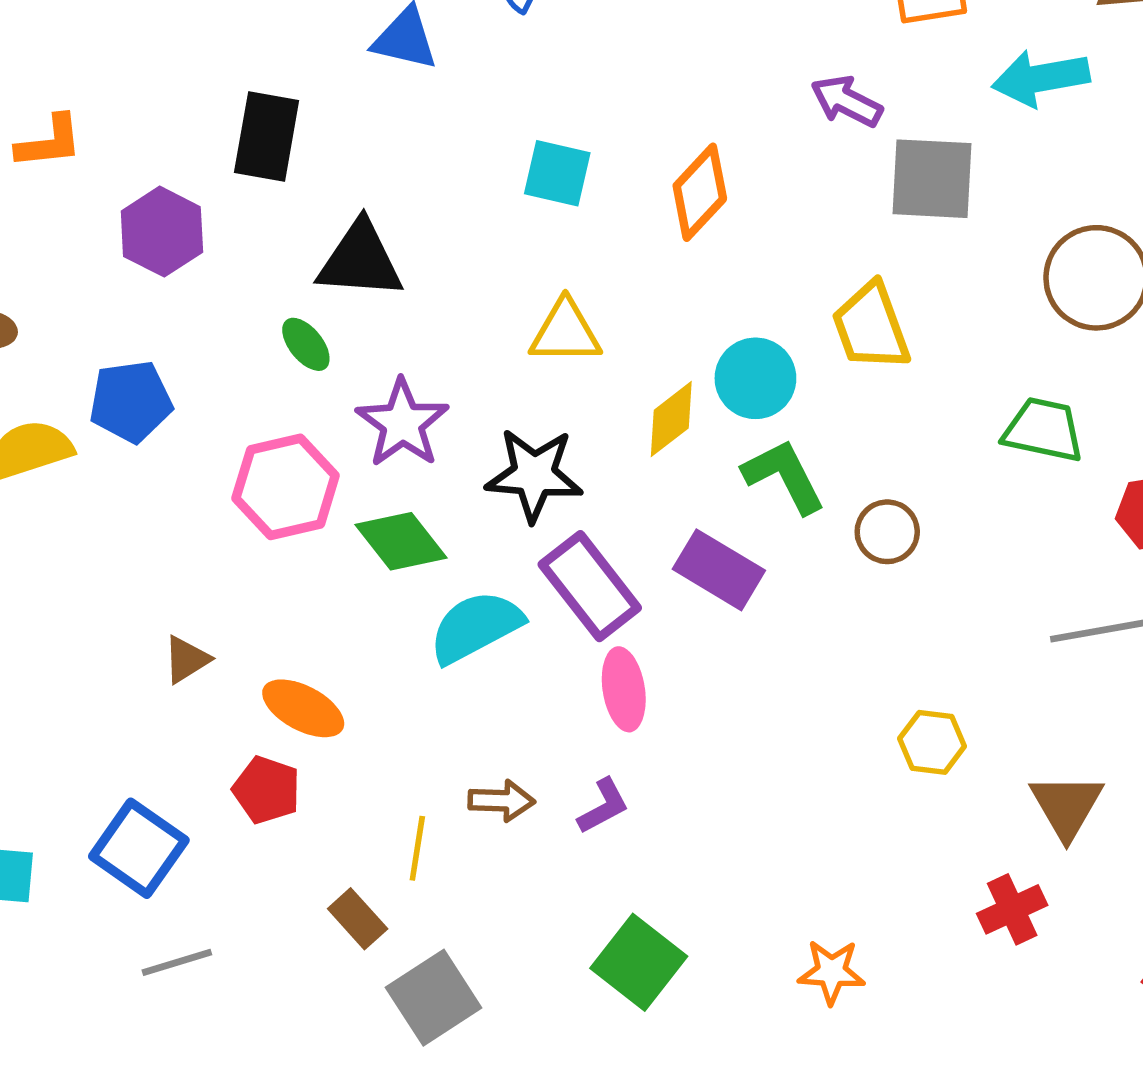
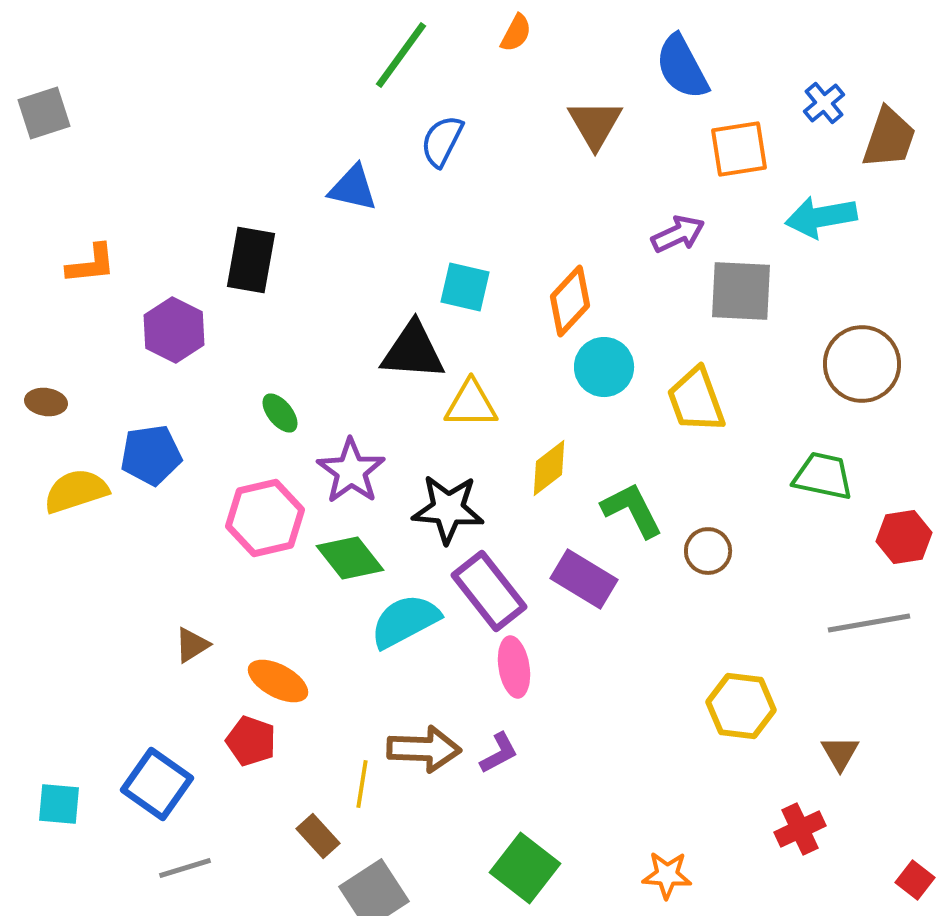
purple arrow: (846, 101) -> (678, 234), turned 128
black triangle: (360, 260) -> (413, 351), moved
cyan circle: (755, 378) -> (604, 367), moved
yellow hexagon: (932, 742) -> (741, 706), size x1.4
brown arrow: (501, 801) -> (424, 749), size x1.5
brown triangle: (1067, 806) -> (840, 753), size x0.7

